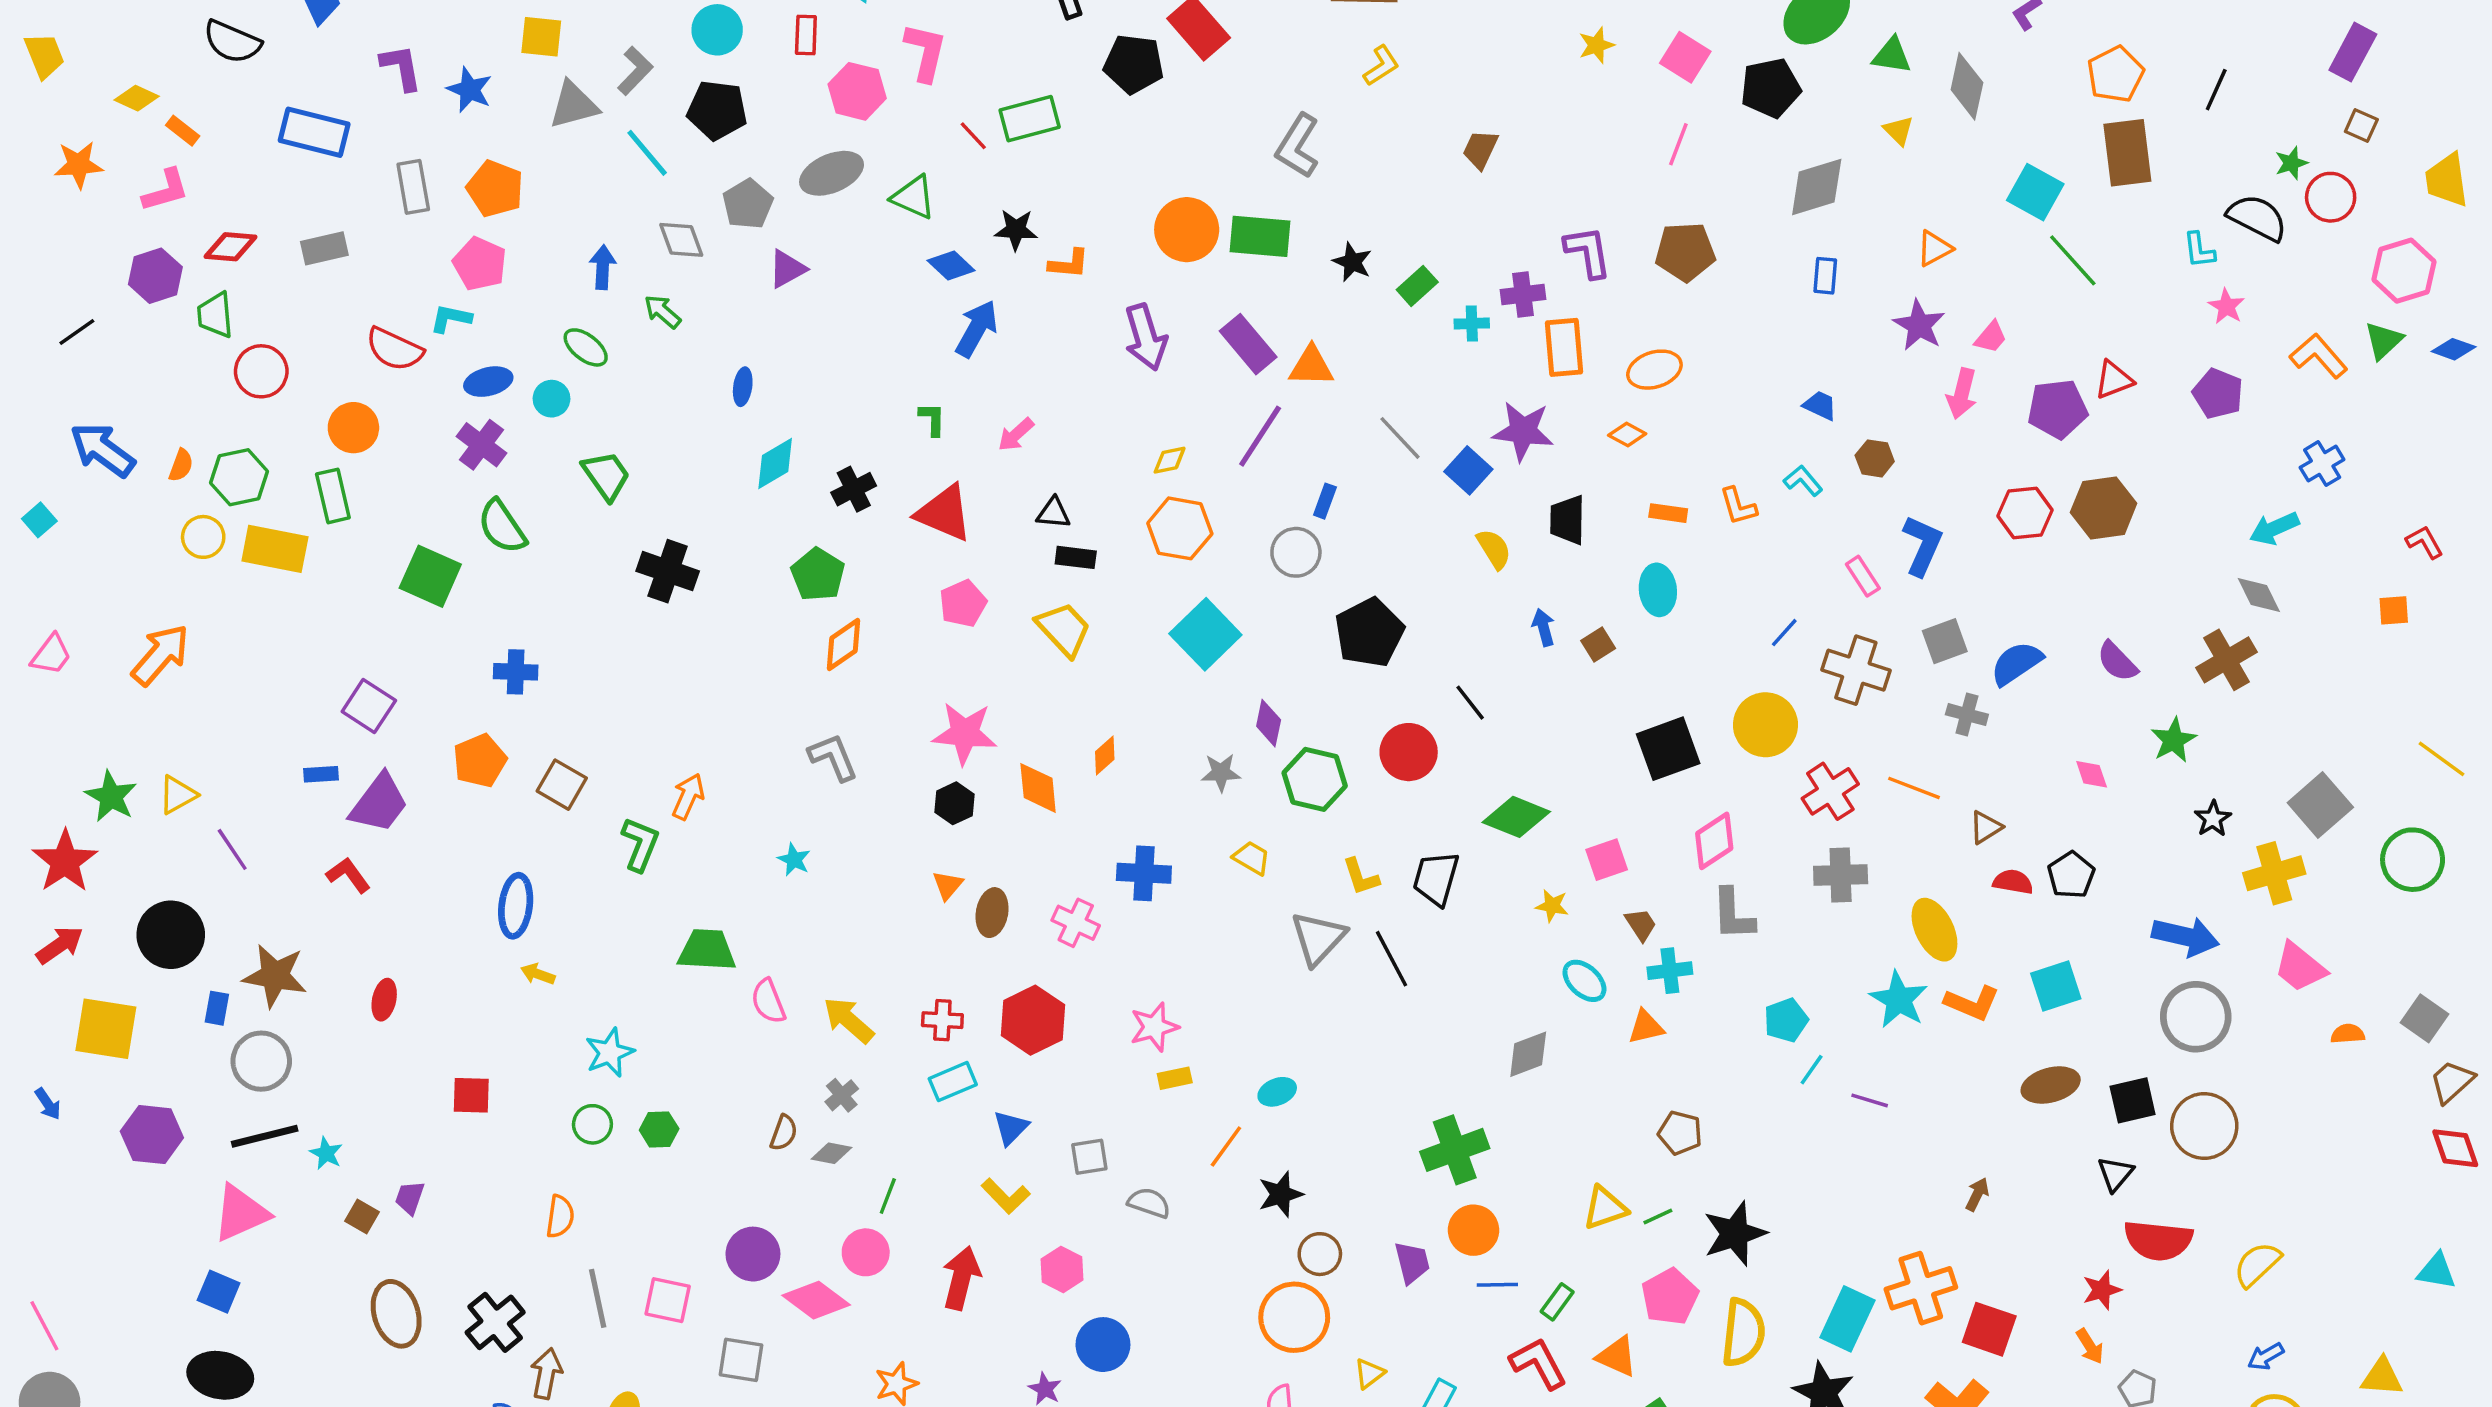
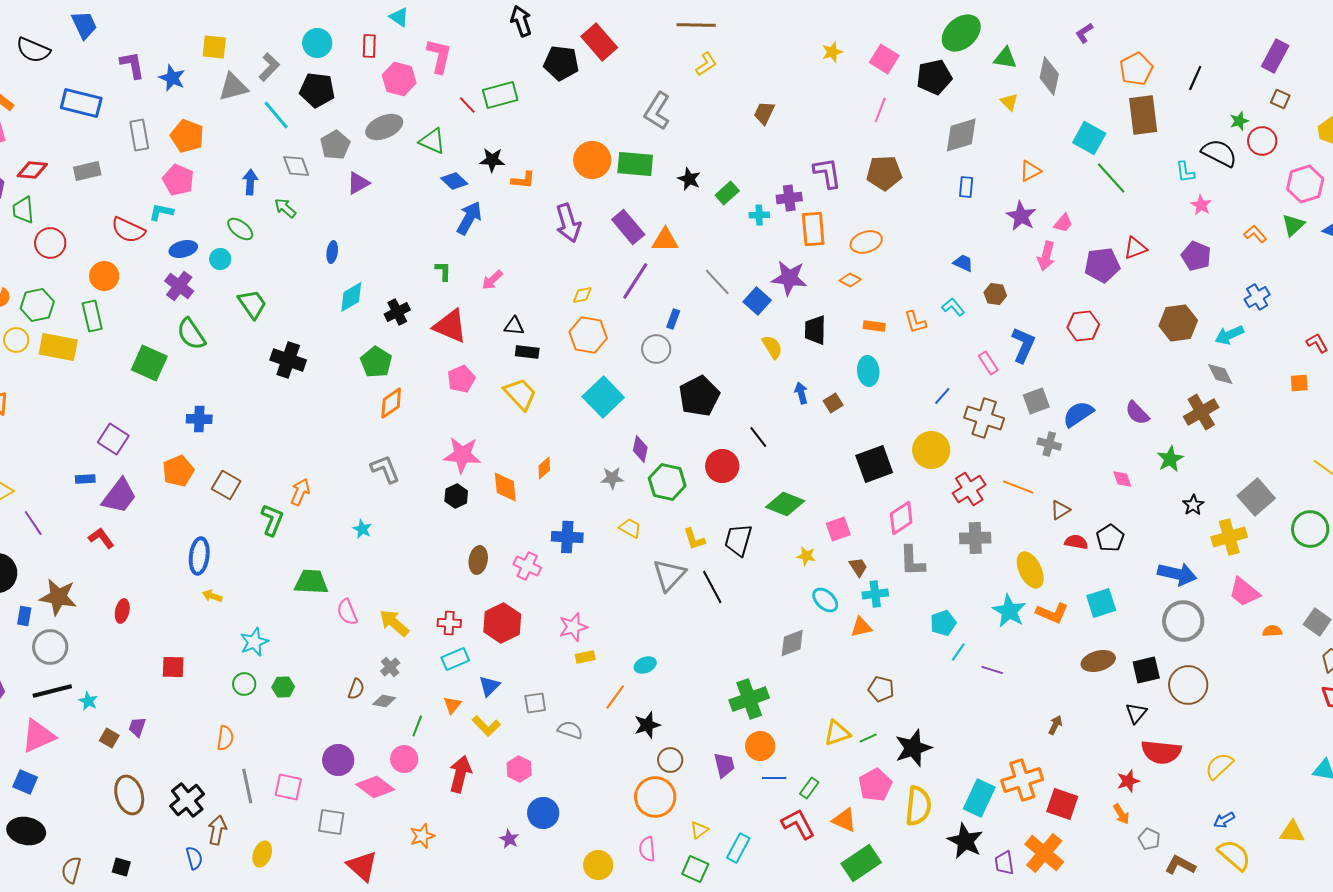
orange L-shape: (2319, 356) -> (1255, 234), size x0.7
brown hexagon: (2104, 508) -> (1178, 323), moved
orange triangle: (948, 885) -> (452, 705), moved

